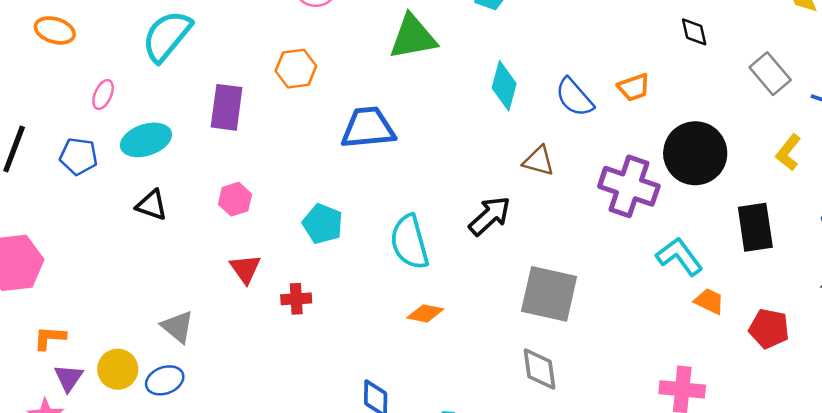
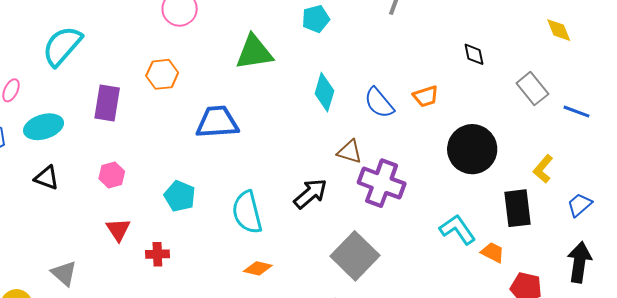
yellow L-shape: (788, 152) -> (543, 169), moved
purple cross: (629, 186) -> (382, 183), moved
gray square: (549, 294) -> (355, 256), turned 30
orange trapezoid: (709, 301) -> (493, 252), moved

